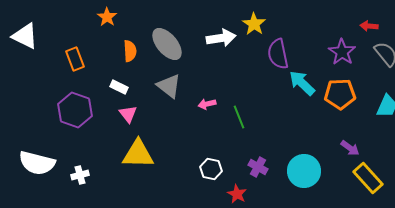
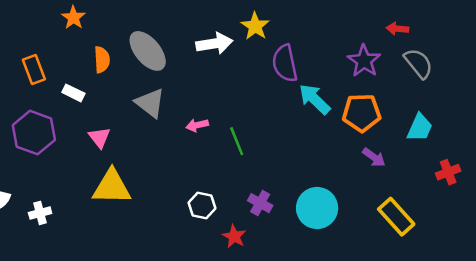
white rectangle: (119, 87) -> (73, 93), moved
purple arrow: (350, 148) -> (374, 157), moved

